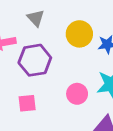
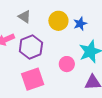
pink square: (27, 103) -> (33, 79), size x1.6

